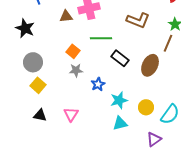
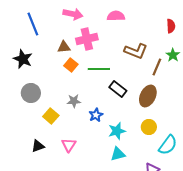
brown line: (168, 43) -> (157, 67), moved
orange square: (73, 51) -> (71, 65), moved
yellow square: (38, 85) -> (51, 116), moved
yellow circle: (146, 107) -> (149, 127), moved
black triangle: (40, 115) -> (38, 146), turned -32

